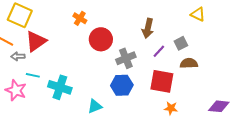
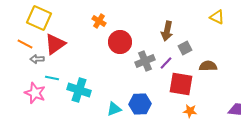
gray square: (181, 43) -> (185, 48), moved
purple line: (159, 51) -> (166, 63), moved
blue hexagon: (122, 85) -> (140, 104), moved

